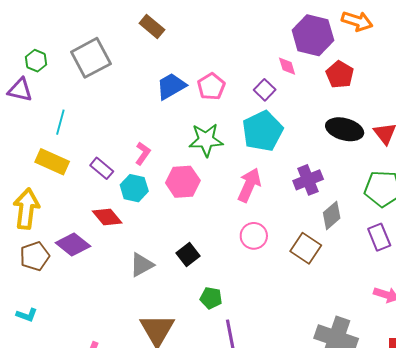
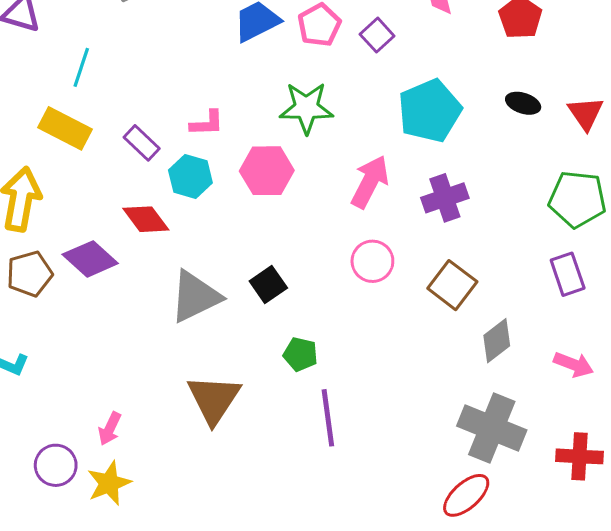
purple square: (265, 90) -> (377, 35), moved
black ellipse: (345, 129) -> (523, 103), size x0.6
cyan pentagon: (262, 131) -> (430, 111), moved
pink L-shape: (143, 153) -> (207, 123), turned 50
purple cross: (308, 180) -> (445, 198), moved
gray diamond: (332, 215) -> (497, 341), moved
gray triangle: (142, 265) -> (195, 296), size x1.4

